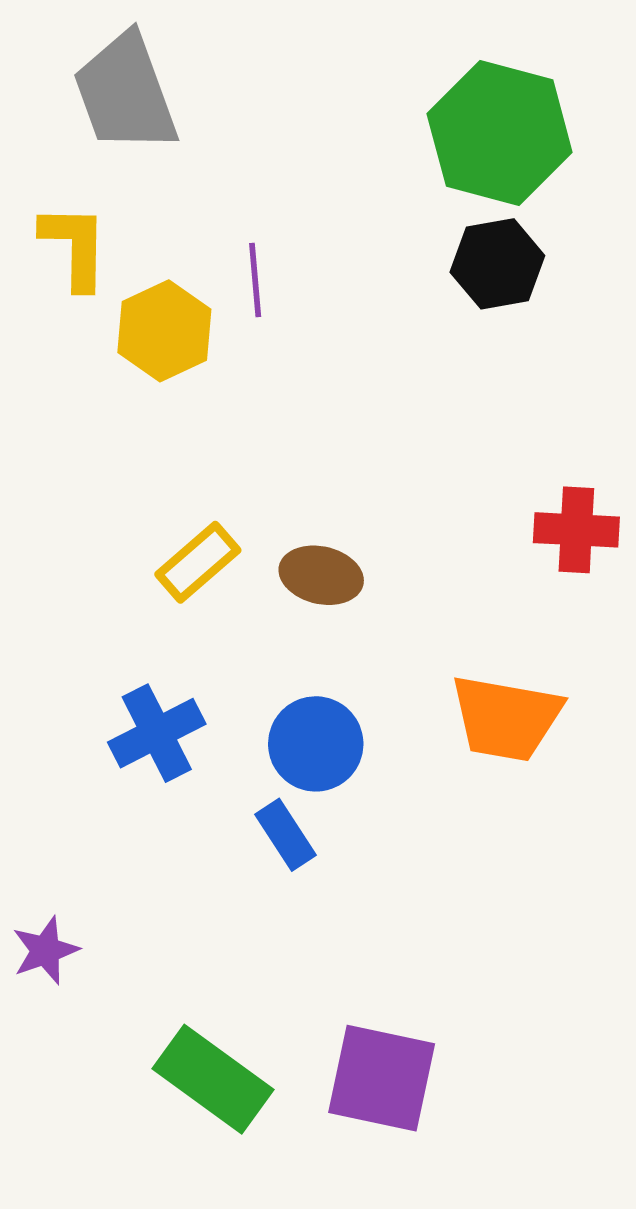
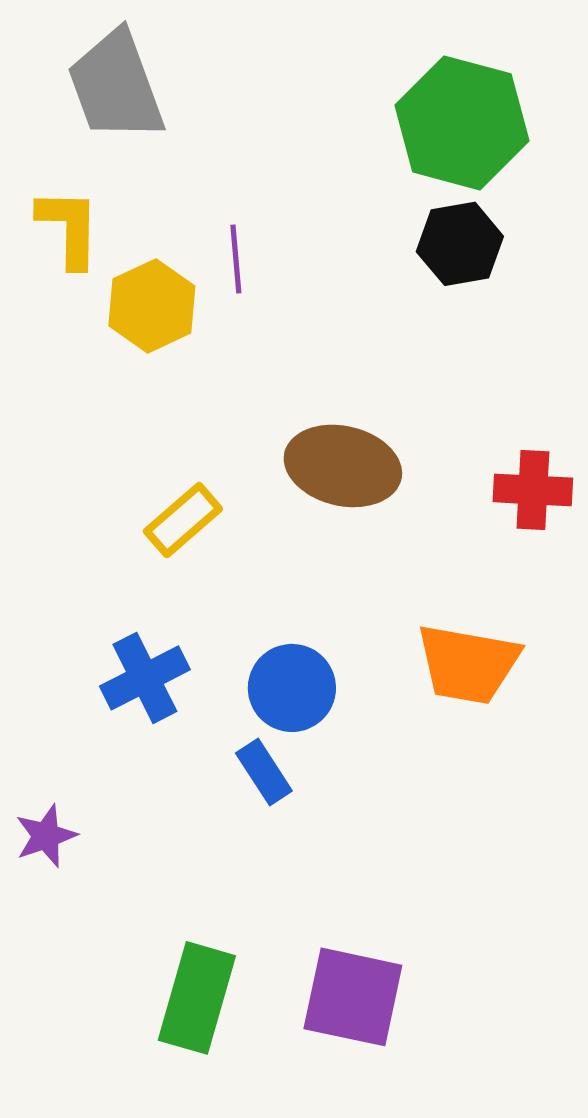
brown ellipse: (321, 575) -> (343, 466), moved, size x1.5
purple star: (45, 950) -> (46, 836), moved
green rectangle: (213, 1079) -> (197, 998), turned 70

